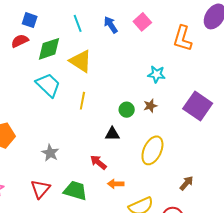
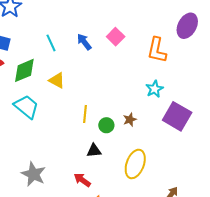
yellow triangle: (81, 61) -> (57, 80), size x0.7
cyan star: (157, 74) -> (155, 89), moved, turned -30
yellow line: (82, 101) -> (85, 114), moved
gray star: (50, 153) -> (33, 174), size x1.4

